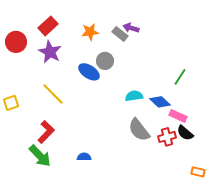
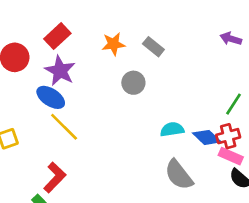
purple arrow: (131, 28) -> (231, 39), moved
blue ellipse: (89, 72) -> (51, 97), moved
red cross: (167, 137) -> (228, 136), moved

